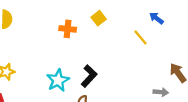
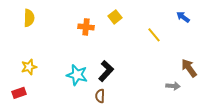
blue arrow: (157, 18) -> (183, 17), moved
cyan star: (58, 80) -> (77, 75), turned -30

